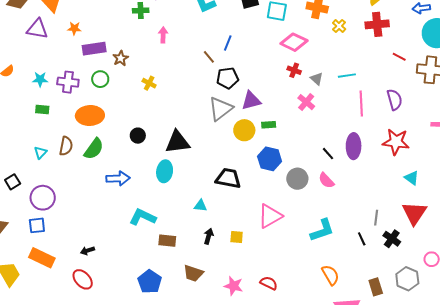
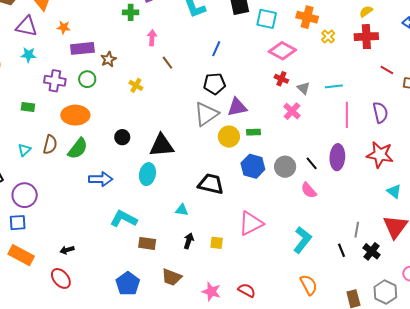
brown line: (209, 57) -> (167, 63), moved
cyan star: (40, 79) -> (28, 55), moved
gray circle: (297, 179) -> (285, 167), moved
cyan L-shape: (322, 230) -> (302, 240), turned -36

